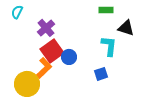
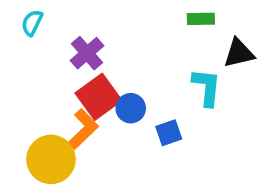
black triangle: (126, 28) -> (239, 53), turned -30
blue square: (101, 74) -> (169, 133), moved

